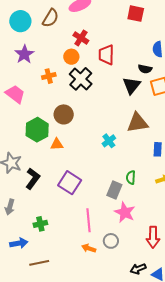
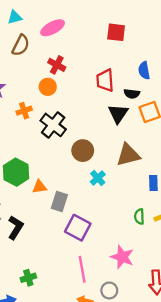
red trapezoid: (106, 55) -> (105, 80), moved
black cross: (81, 79) -> (53, 125), moved
brown circle: (64, 114) -> (83, 151), moved
green semicircle: (131, 178) -> (139, 217), moved
purple square: (70, 183) -> (78, 228), moved
gray rectangle: (114, 190) -> (59, 202), moved

